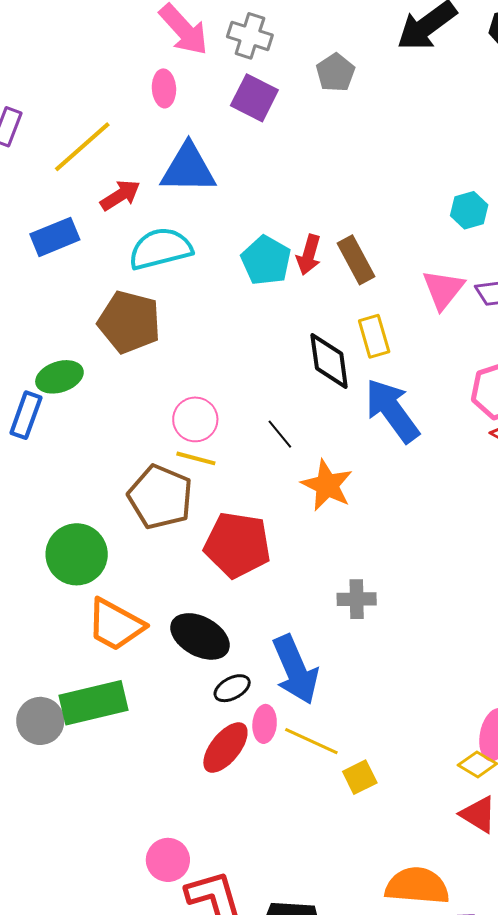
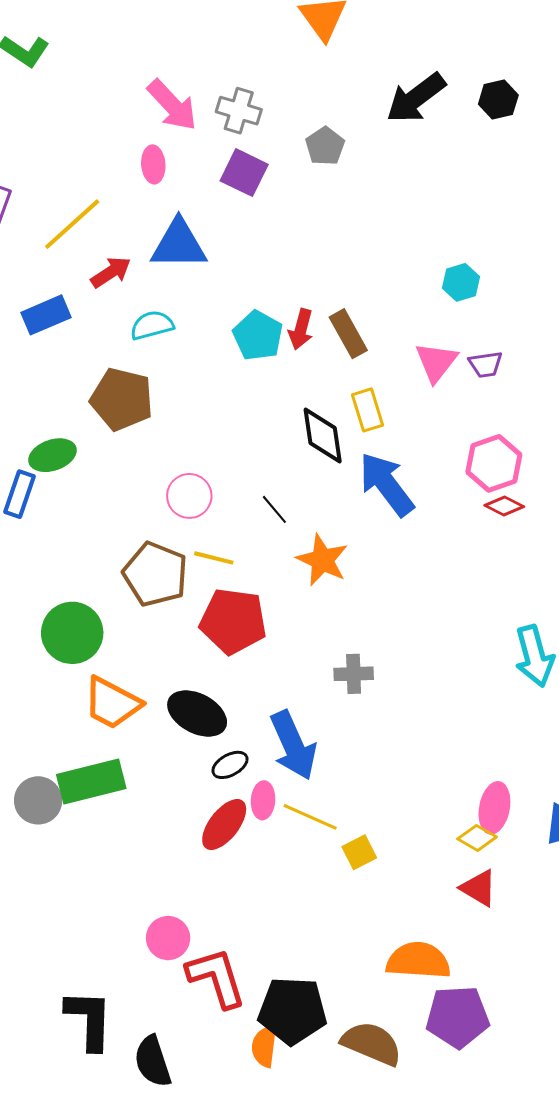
cyan semicircle: (160, 249) -> (152, 325), size x0.7
yellow line: (196, 458) -> (214, 558), moved

